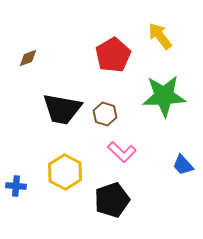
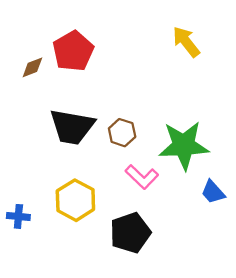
red pentagon: (113, 55) -> (73, 51), moved
green star: (164, 96) -> (184, 145), moved

